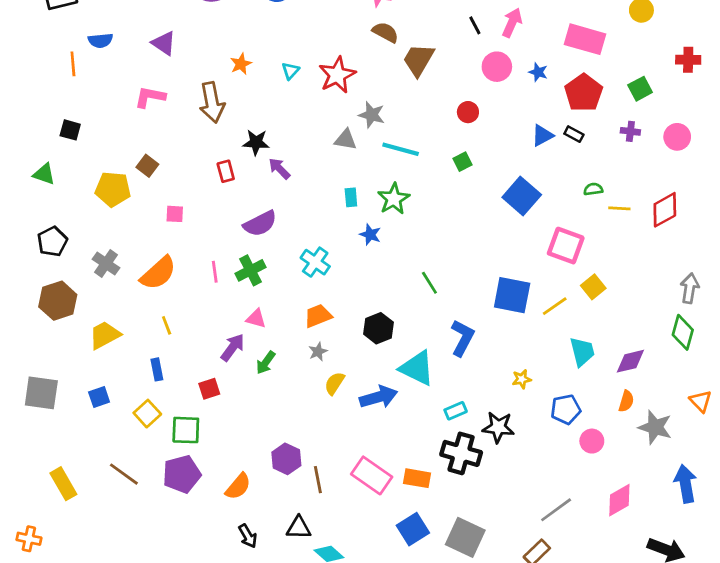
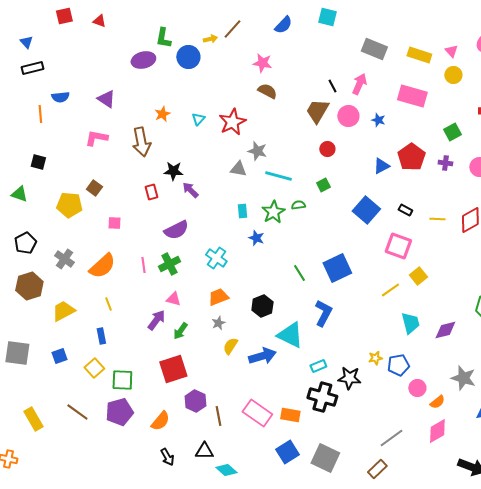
brown trapezoid: (418, 60) -> (317, 111), moved
red pentagon: (584, 93) -> (411, 157), moved
black rectangle: (574, 134) -> (405, 210), moved
green semicircle: (593, 189) -> (298, 205), moved
blue square: (512, 295) -> (337, 268), moved, turned -36
yellow star: (522, 379) -> (375, 358), moved
red square: (209, 389) -> (173, 369), moved, size x1.8
orange semicircle: (626, 401) -> (437, 402), moved, turned 35

